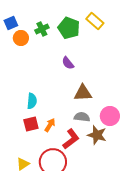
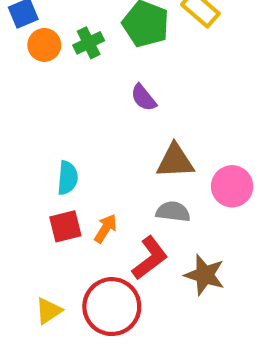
green cross: (42, 29) -> (89, 43), moved
pink circle: (110, 116) -> (232, 186), moved
brown star: (97, 135) -> (205, 275), moved

